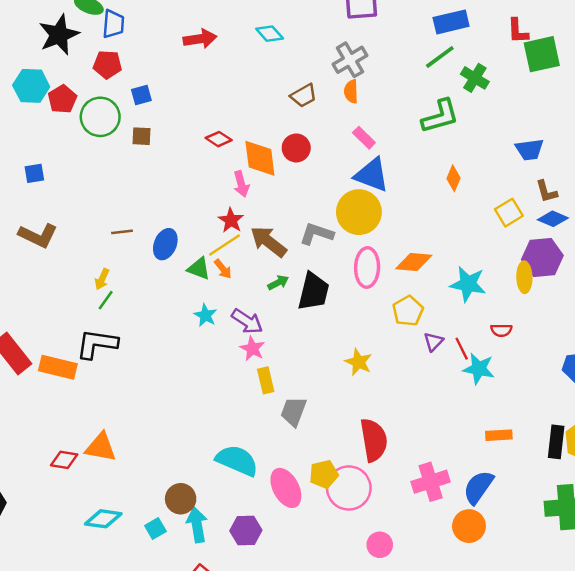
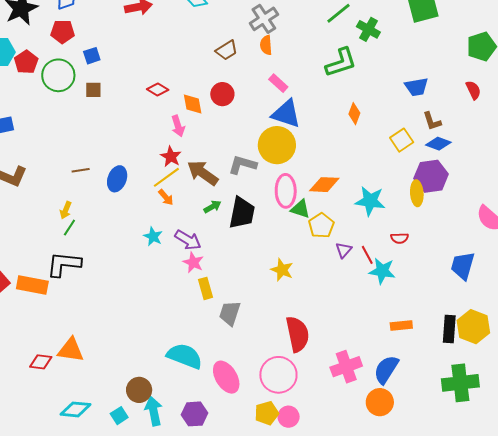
orange diamond: (260, 158) -> (193, 104), size x0.7
green triangle: (199, 269) -> (300, 209), moved
yellow pentagon: (324, 474) -> (267, 413), moved
pink circle: (380, 545) -> (289, 417), moved

